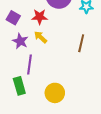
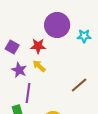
brown line: (81, 43) -> (79, 85), moved, turned 36

